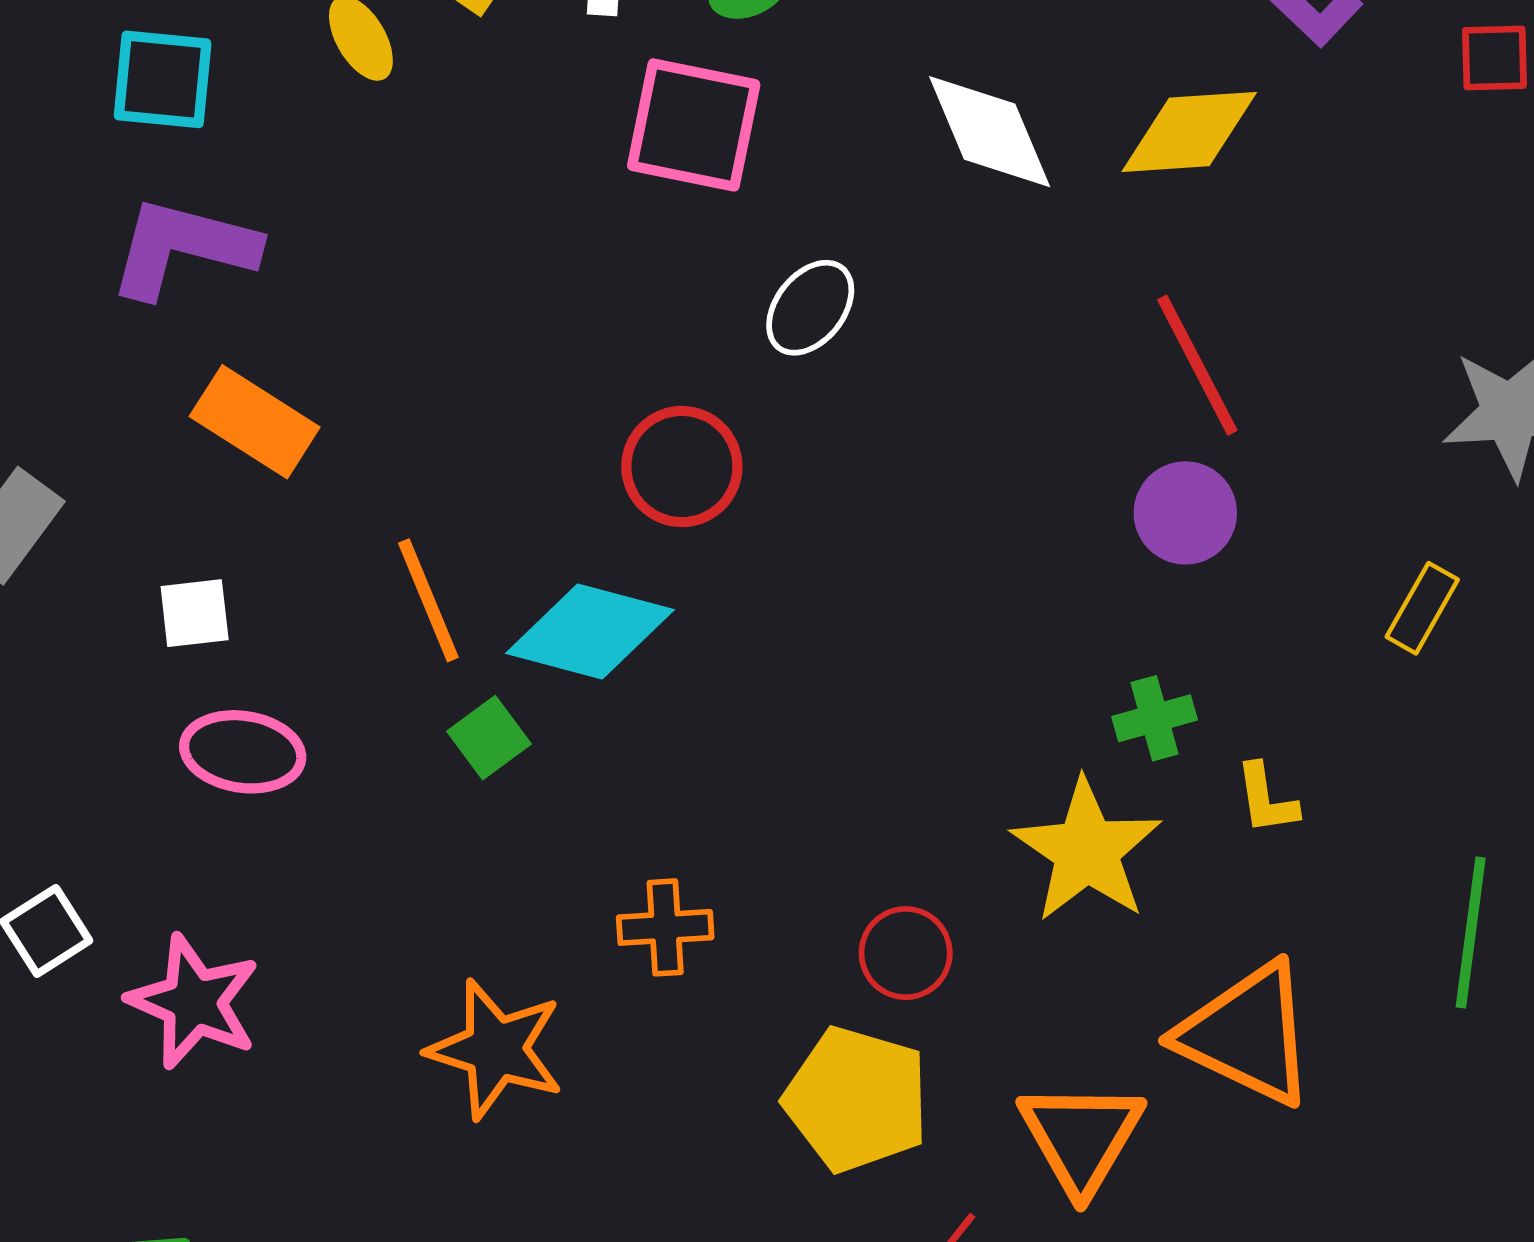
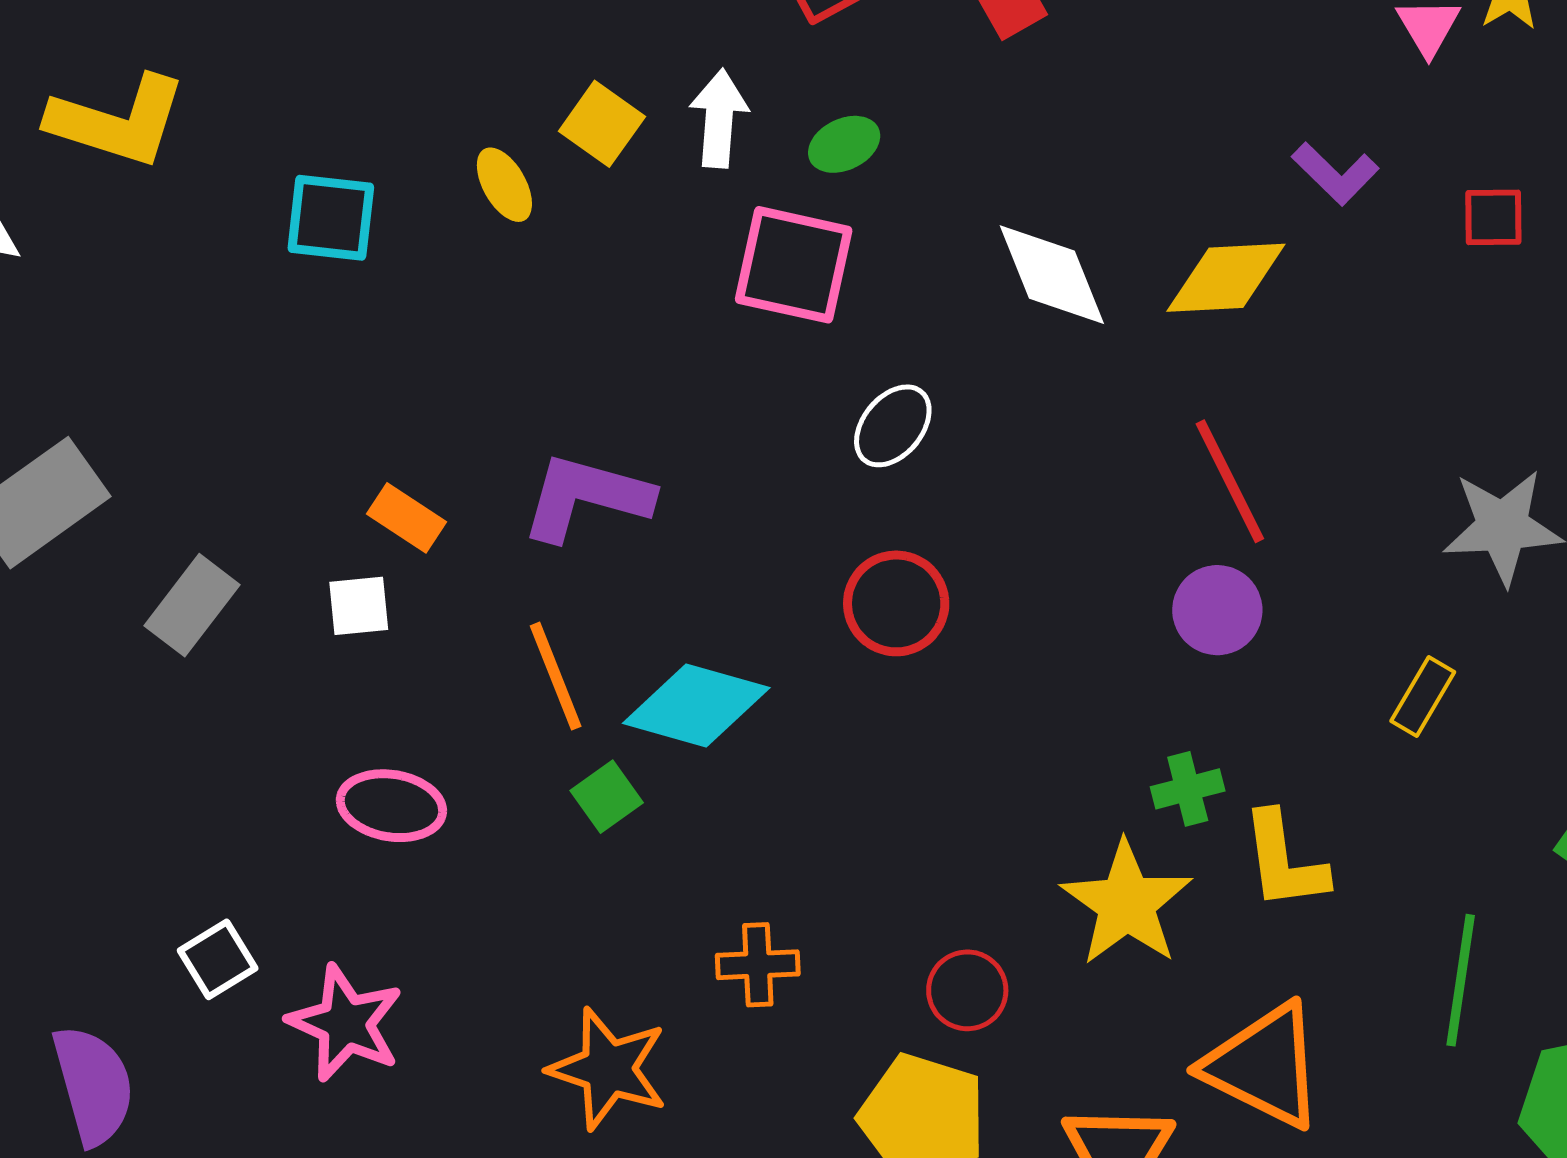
purple L-shape: (183, 248) -> (586, 497), moved
orange rectangle: (255, 422) -> (406, 518), size x0.7
red circle: (682, 467) -> (896, 603), moved
white square: (195, 613) -> (359, 606), moved
yellow L-shape: (1266, 799) -> (1284, 861), size x1.6

